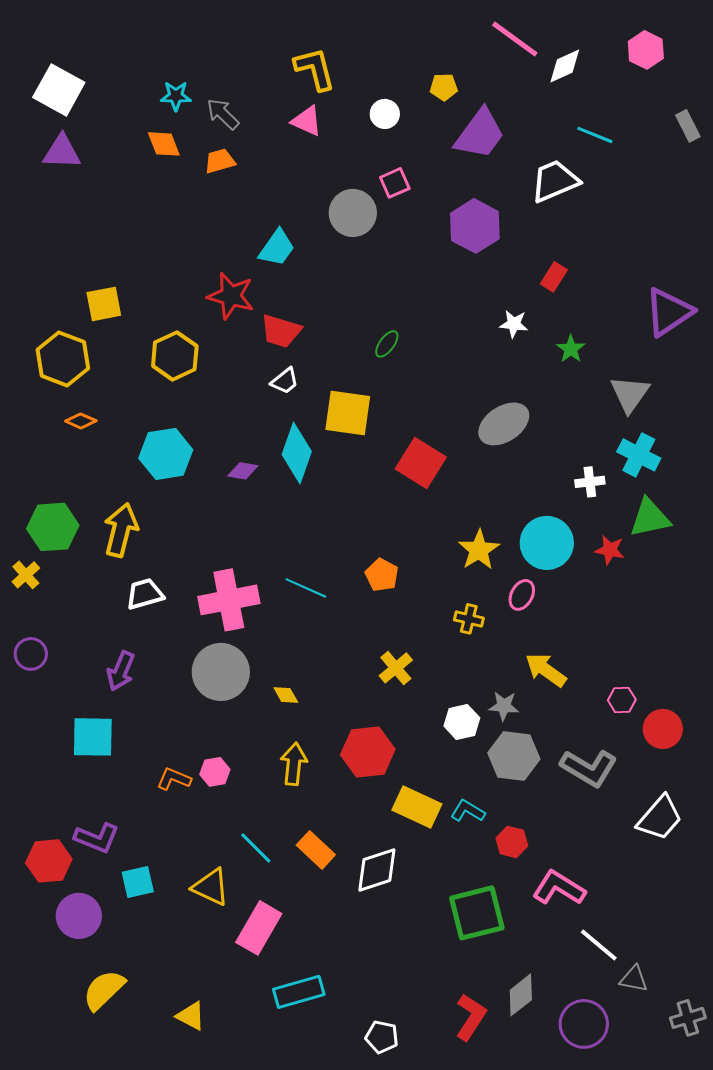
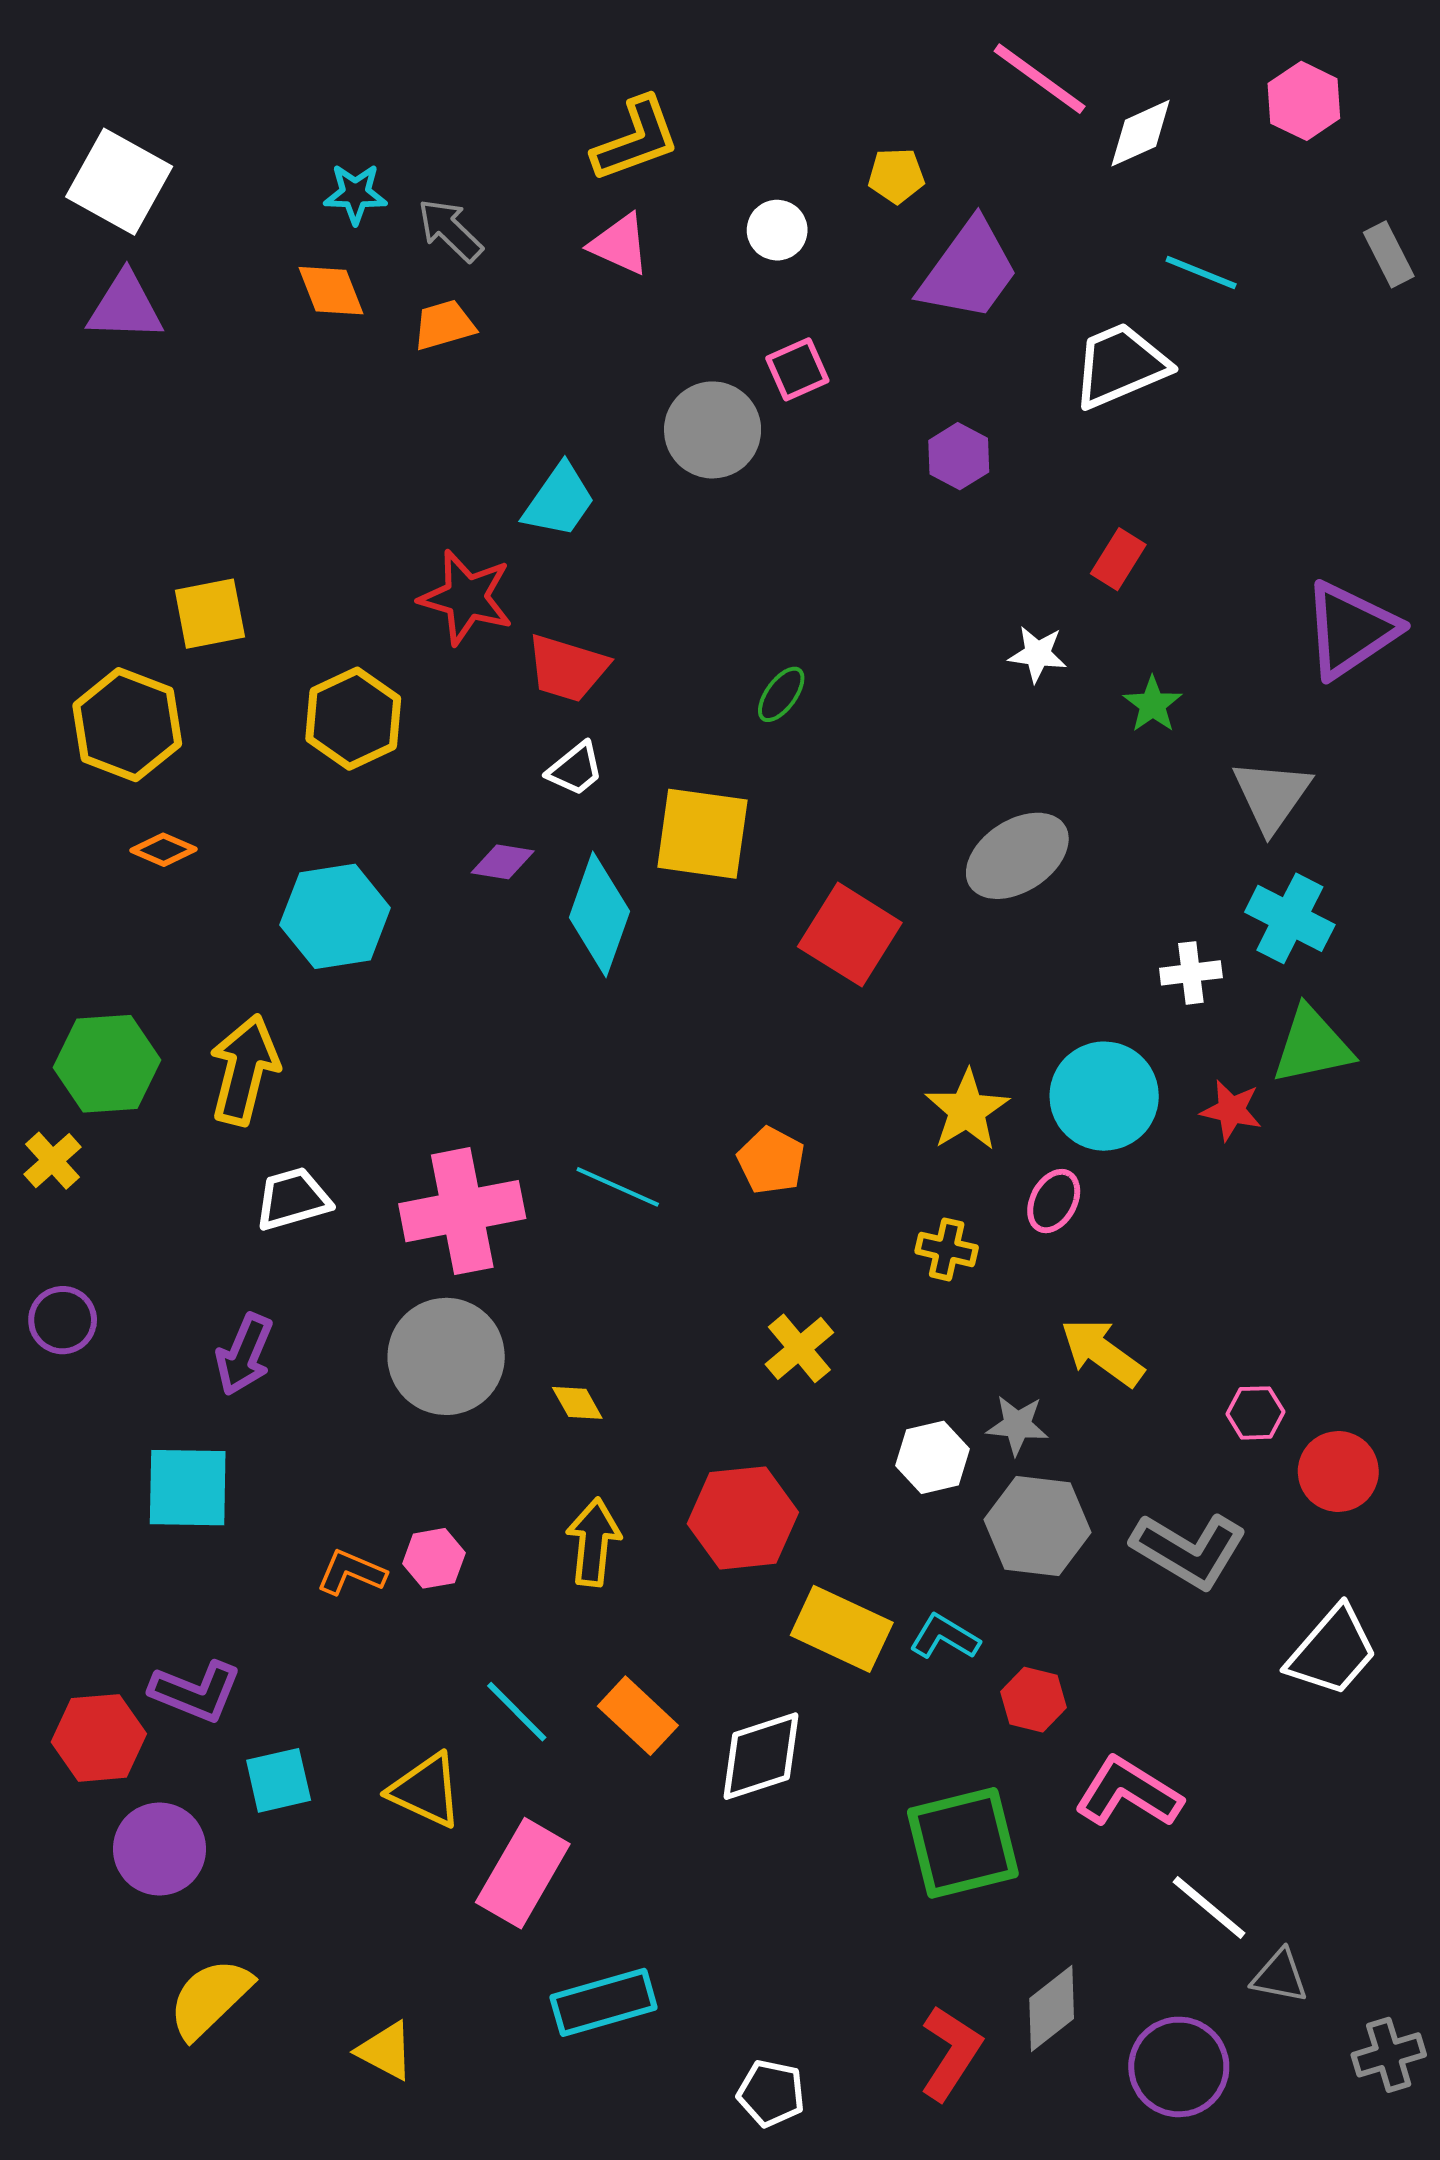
yellow L-shape: (315, 69) -> (636, 139), turned 84
purple hexagon: (475, 226) -> (959, 456), size x0.6
purple diamond: (243, 471) -> (503, 862), moved

